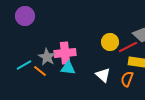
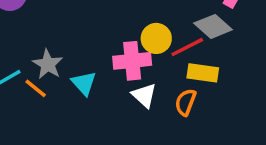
pink cross: (65, 53) -> (132, 61), moved
cyan triangle: (68, 68) -> (84, 83), turned 42

